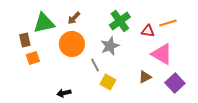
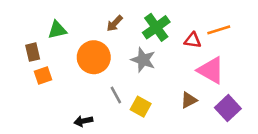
brown arrow: (74, 18) -> (115, 23), moved
green triangle: (44, 23) -> (57, 30), size x0.7
gray star: (110, 46) -> (143, 60), turned -30
gray line: (95, 65) -> (116, 95), moved

